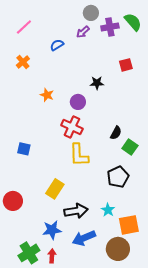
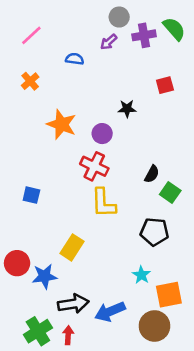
blue semicircle: (57, 45) -> (75, 59), turned 40
orange star: (47, 95) -> (62, 124), size x1.6
black pentagon: (118, 177) -> (154, 232), turned 30
black arrow: (76, 211) -> (73, 304), moved
blue star: (52, 230) -> (45, 276), moved

